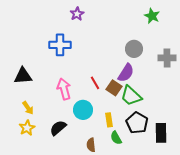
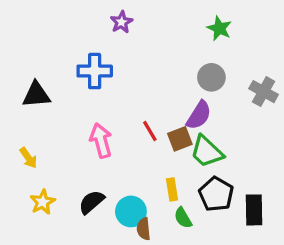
green star: (152, 16) -> (219, 28), moved
gray cross: (167, 58) -> (264, 92), turned 30
black triangle: (23, 76) -> (36, 95), moved
brown square: (114, 88) -> (180, 139), turned 35
yellow arrow: (28, 108) -> (28, 158), moved
cyan circle: (83, 110) -> (131, 211), moved

